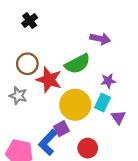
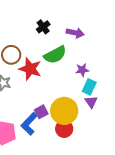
black cross: (30, 21) -> (43, 27), moved
cyan rectangle: (103, 103) -> (89, 87), moved
yellow circle: (75, 105) -> (64, 111), moved

